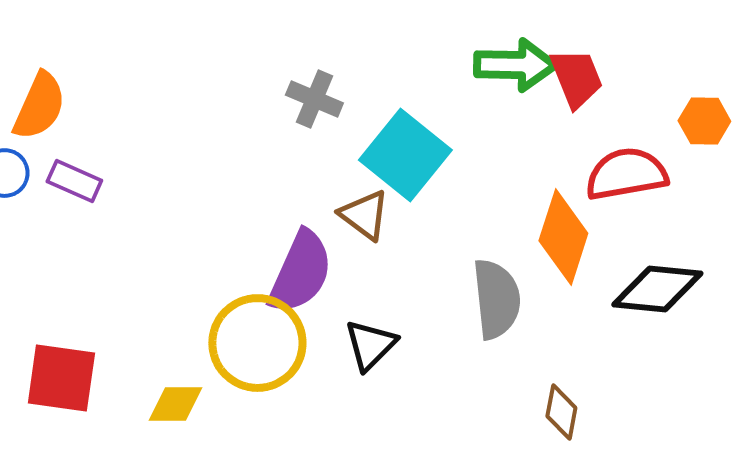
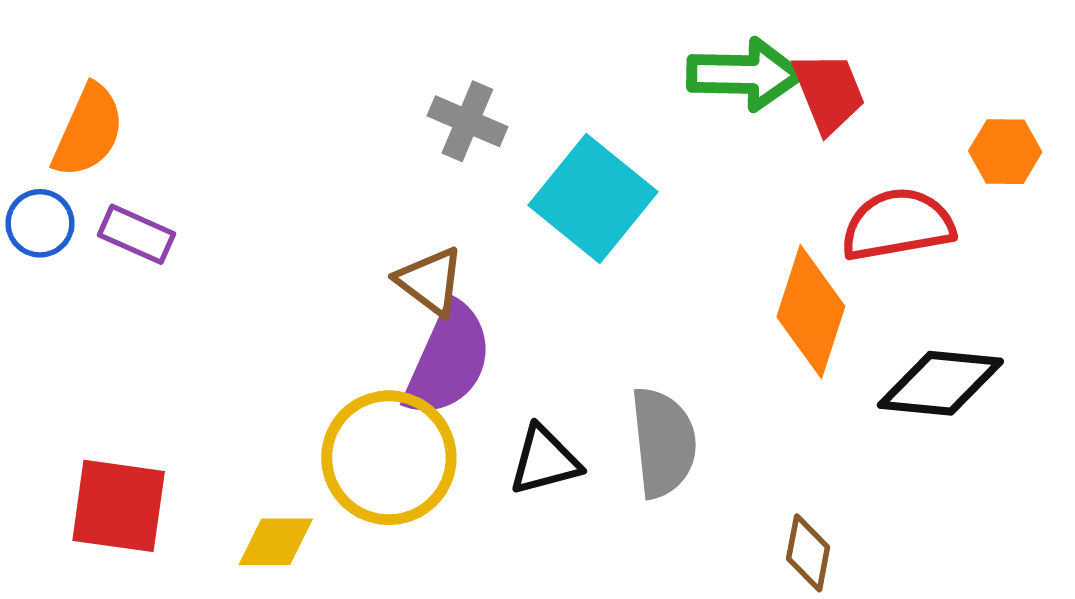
brown triangle: (364, 215) -> (430, 281), moved
gray semicircle: (496, 299) -> (663, 443), moved
black triangle: (370, 345) -> (545, 460), turned 30

